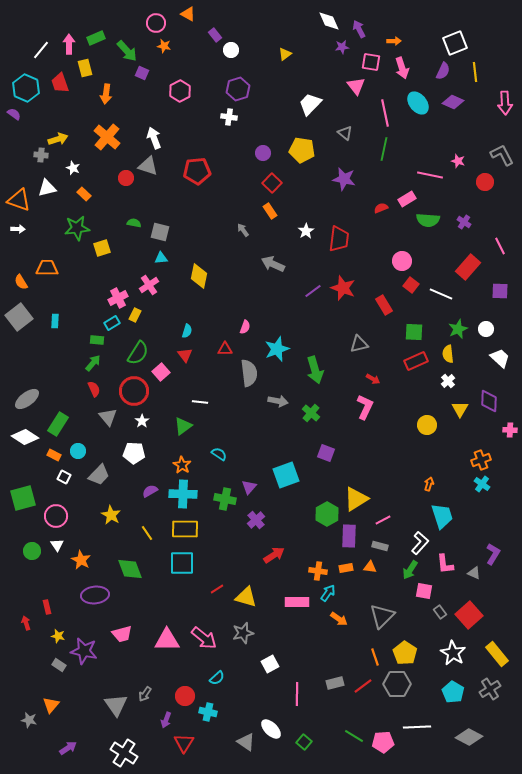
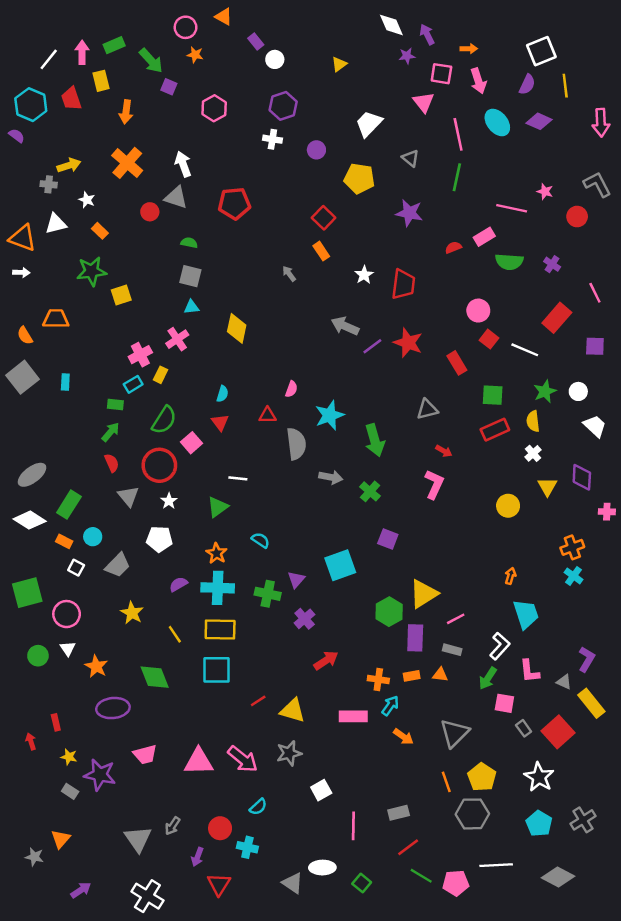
purple circle: (263, 153) -> (316, 150), moved
green semicircle: (134, 223) -> (189, 243), moved
gray arrow: (273, 264) -> (345, 326), moved
yellow rectangle: (497, 654) -> (591, 703), moved
red line: (363, 686) -> (408, 847), moved
white ellipse: (271, 729) -> (322, 868), turned -45

